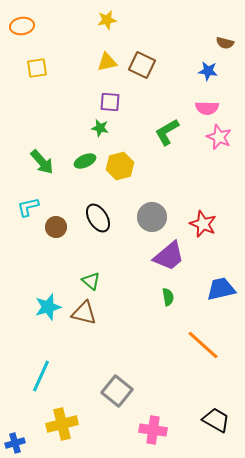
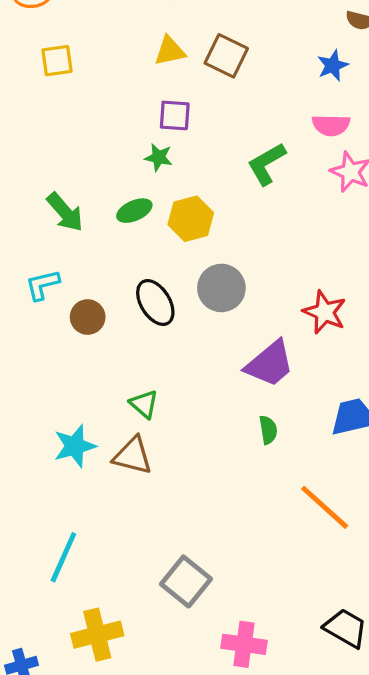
blue star: (208, 71) -> (333, 65), turned -30
gray circle: (152, 217) -> (221, 288), moved

